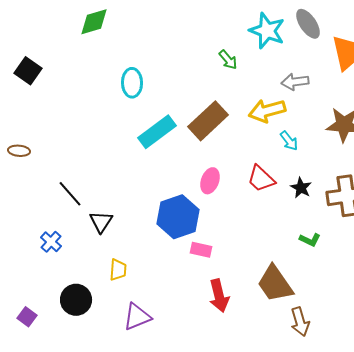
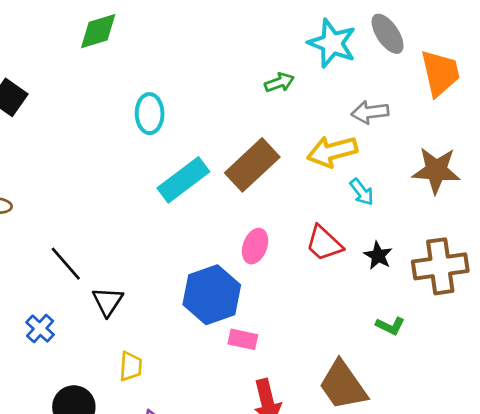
green arrow: (228, 60) -> (279, 82), turned -70

